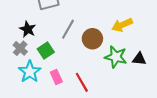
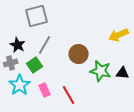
yellow arrow: (122, 25) -> (119, 35), moved
gray line: (68, 29) -> (45, 45), moved
gray cross: (20, 48) -> (11, 63), turned 32

